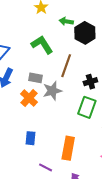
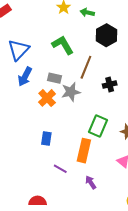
green arrow: (66, 21) -> (87, 13), moved
green rectangle: (87, 107) -> (98, 126), moved

